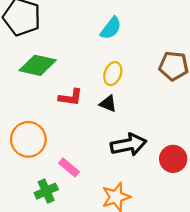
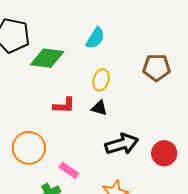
green diamond: (38, 65) -> (47, 58), moved

